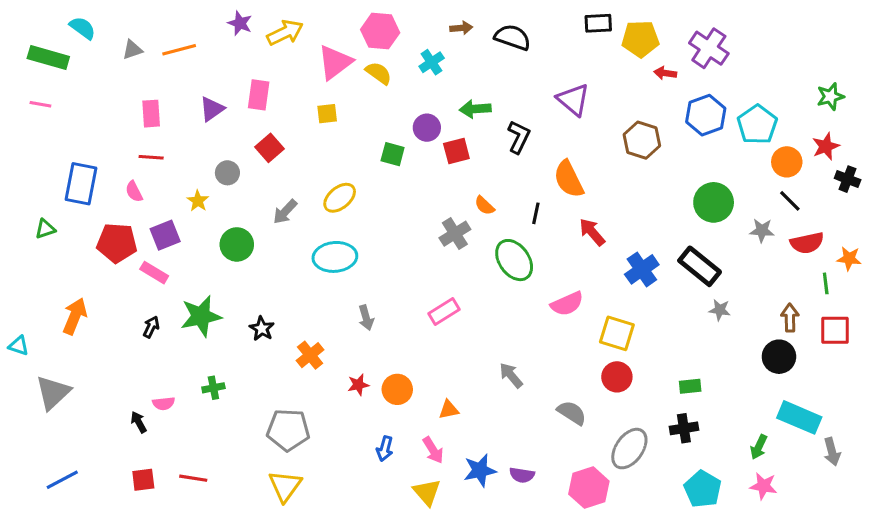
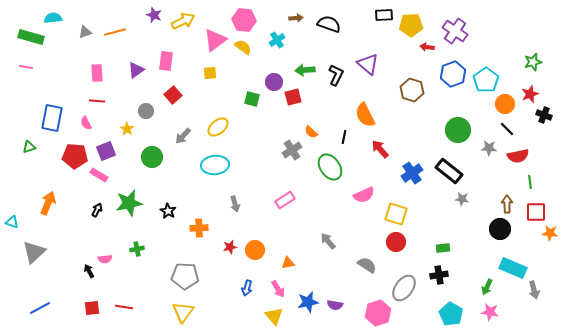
cyan semicircle: (83, 28) -> (53, 18), turned -42
black L-shape: (519, 137) -> (336, 75), moved
orange star: (849, 258) -> (550, 233), moved
orange cross: (310, 355) -> (199, 228), turned 36

